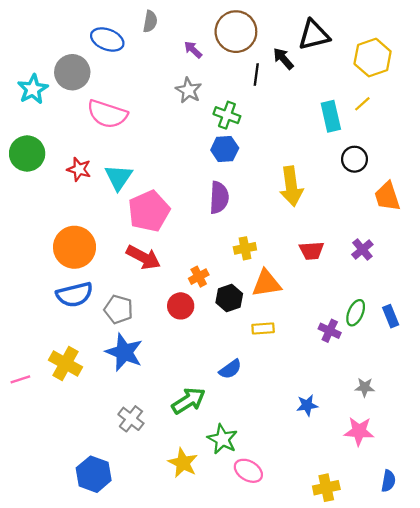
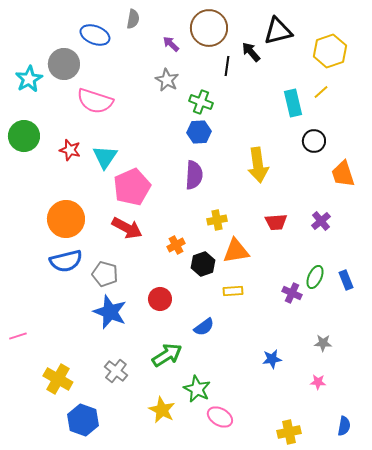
red circle: (181, 306) -> (160, 299), moved
yellow cross: (65, 364) -> (58, 379), moved
pink star: (359, 431) -> (318, 382), size x0.6

